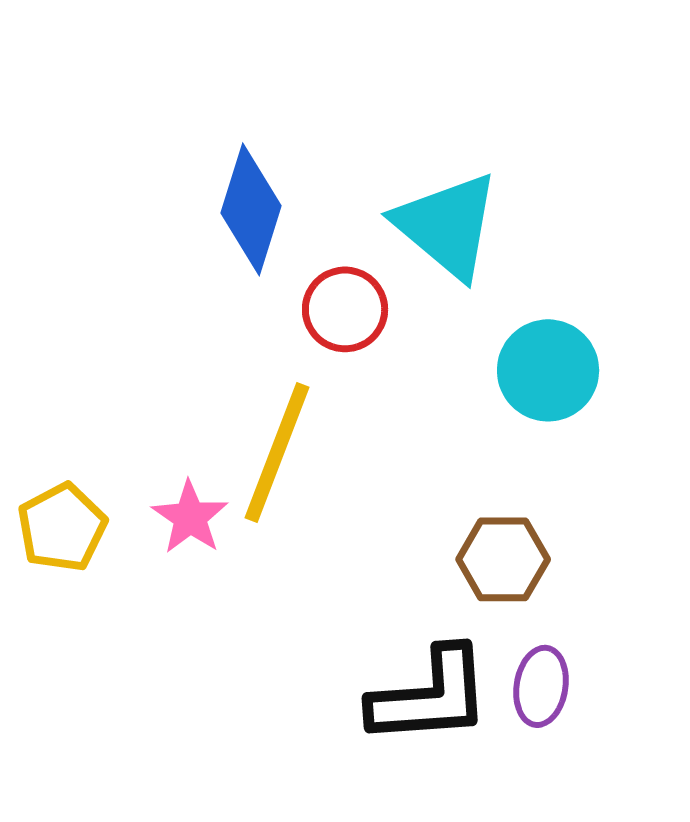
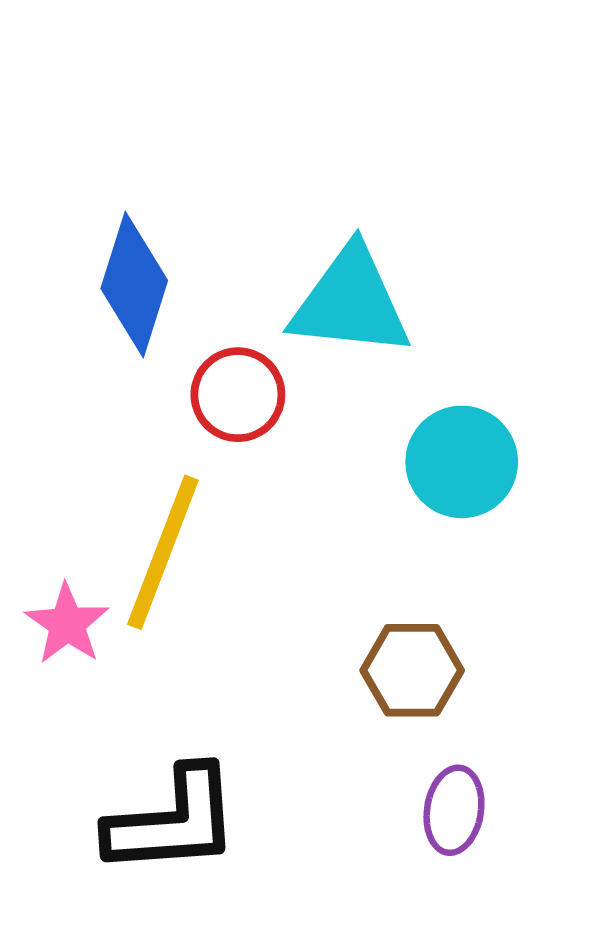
cyan triangle: (447, 225) -> (350, 302), turned -34
black L-shape: (430, 696) -> (173, 821), moved

